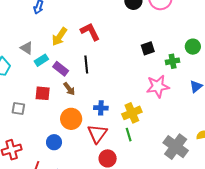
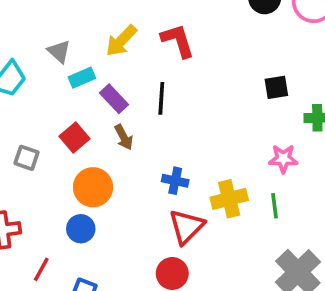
pink star: (158, 86) -> (283, 159), size x0.7
red square: (43, 93) -> (75, 138), turned 35
orange circle: (71, 119) -> (93, 187), moved
red triangle: (97, 134) -> (186, 227), moved
green line: (129, 135) -> (274, 206), moved

